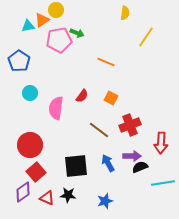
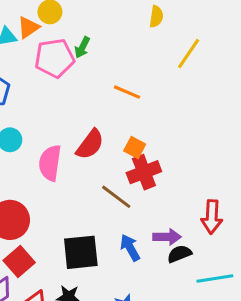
green arrow: (77, 33) -> (82, 47), turned 96
red semicircle: (82, 96) -> (90, 144), size x1.5
red cross: (130, 125) -> (144, 172), moved

